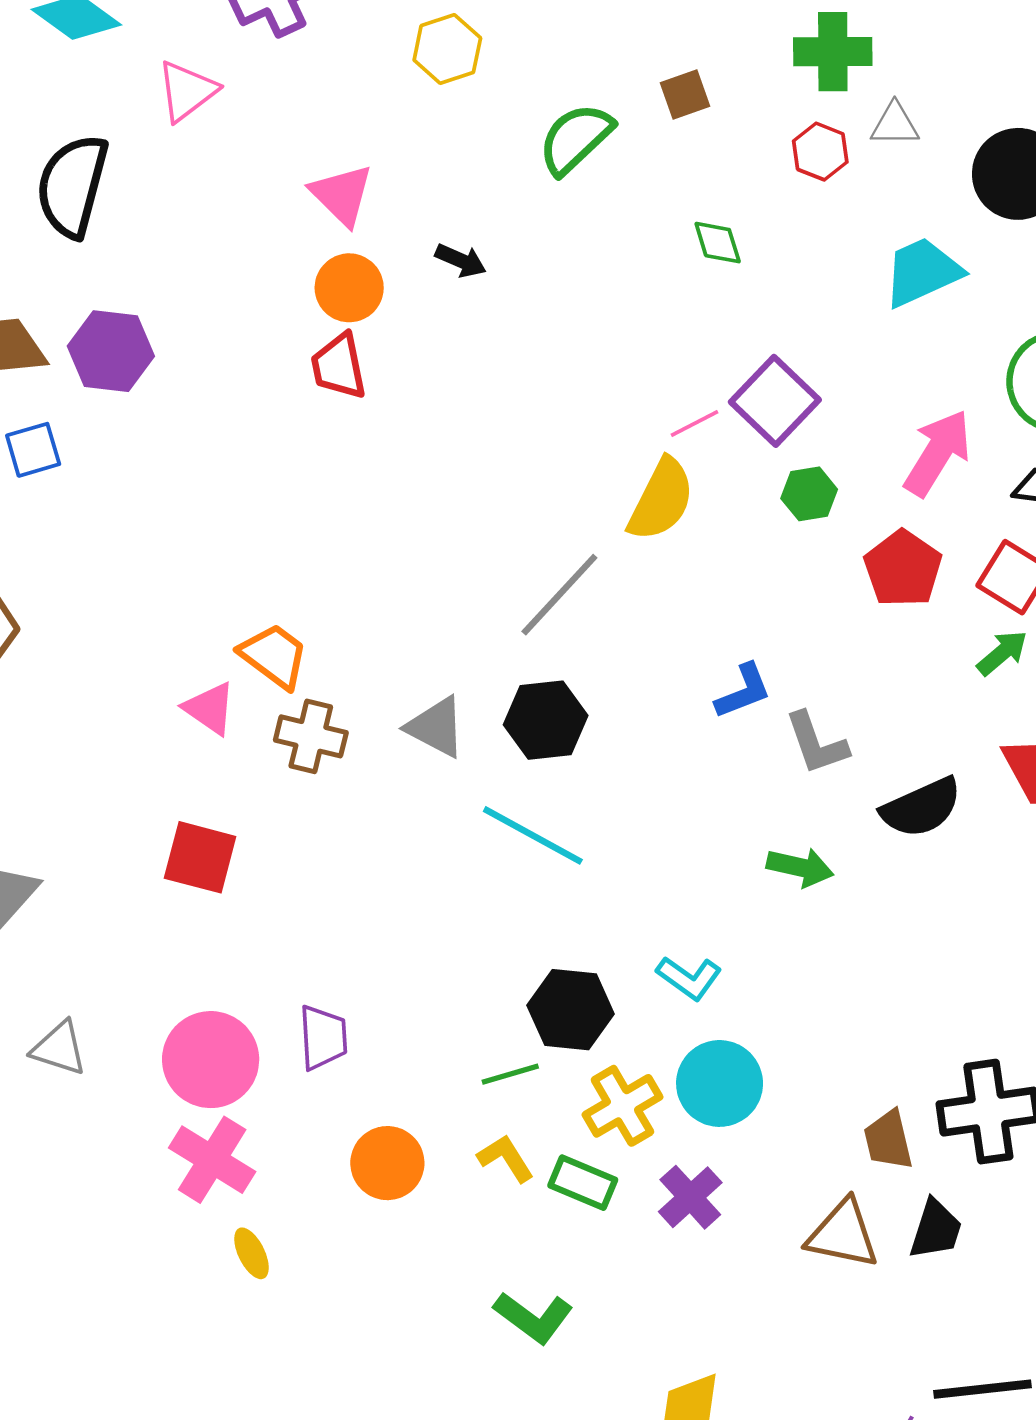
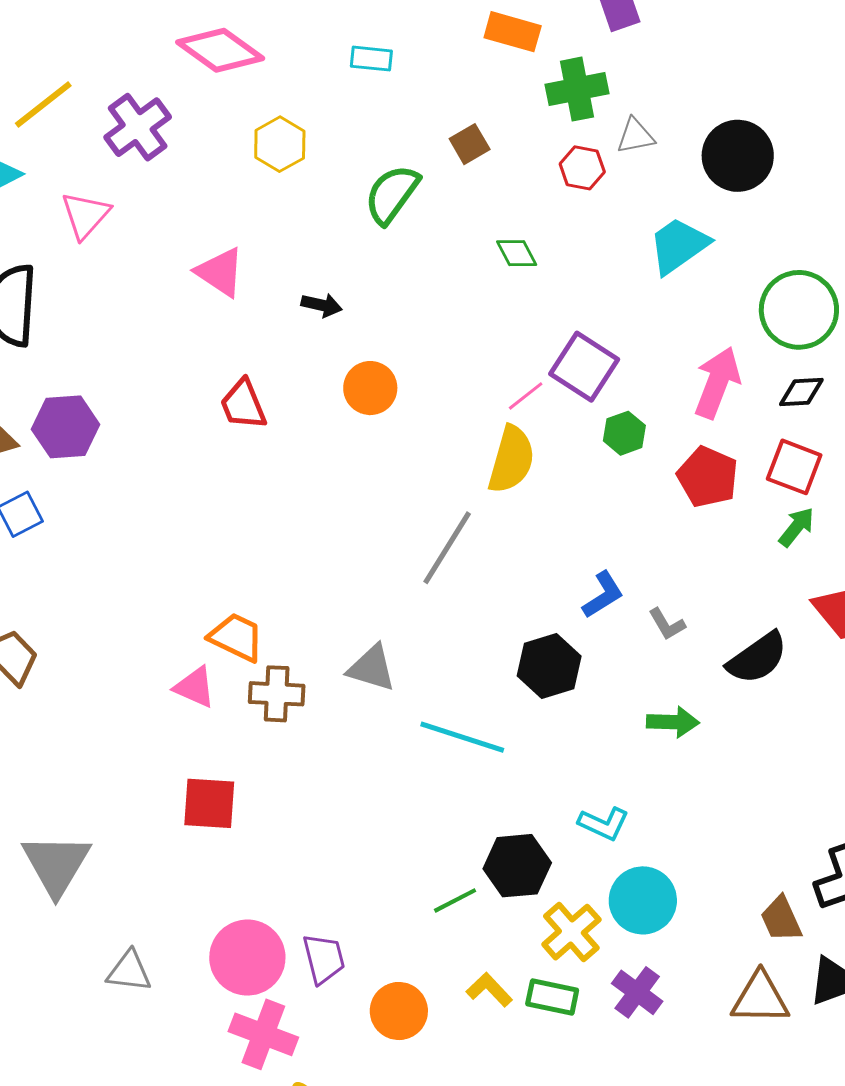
orange circle: (349, 288) -> (370, 388), moved
black hexagon: (546, 720) -> (549, 666), moved
gray L-shape: (816, 743) -> (667, 624), size x0.7
purple trapezoid: (323, 1037) -> (324, 959), moved
green line: (510, 1074) -> (455, 900), moved

